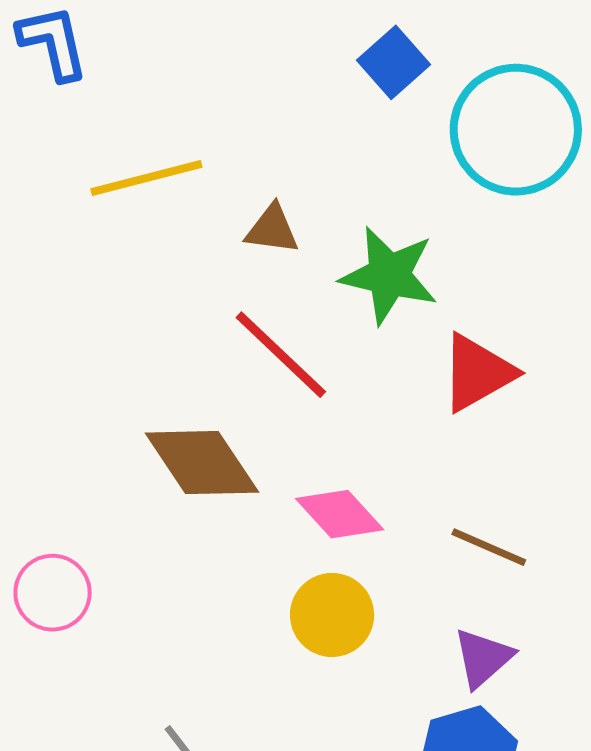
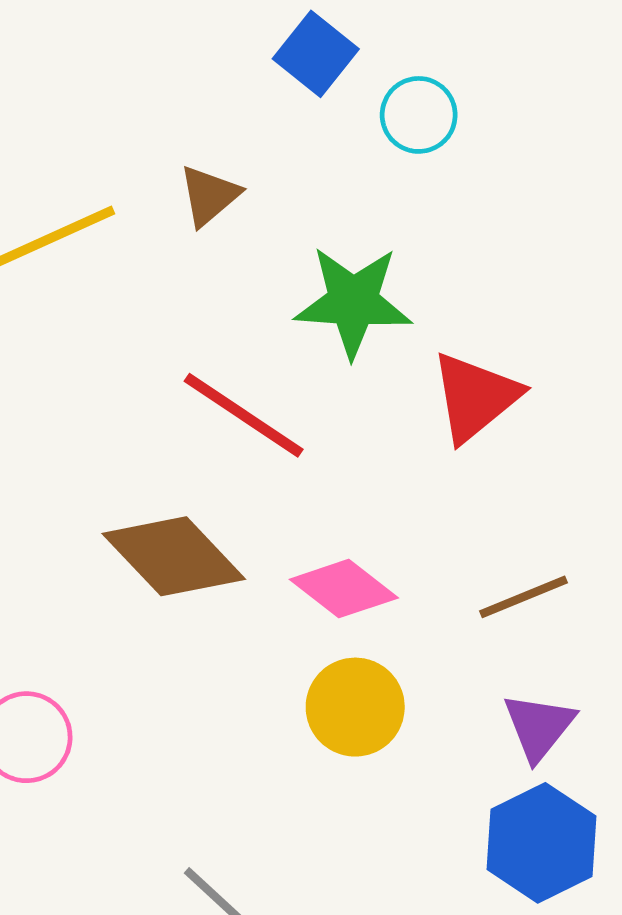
cyan circle: (516, 130) -> (419, 115), moved, size x0.5
brown triangle: (272, 229) -> (209, 195), moved, turned -38
brown line: (489, 547) -> (523, 597), turned -36

